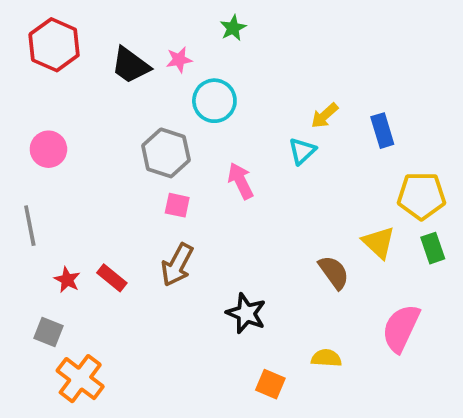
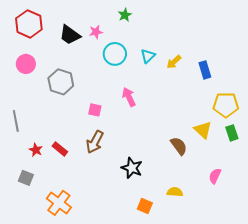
pink circle: (48, 149) -> (26, 64), moved
cyan triangle: (302, 151) -> (148, 56), moved
gray hexagon: (166, 153) -> (61, 82), moved
pink semicircle: (401, 328) -> (215, 176), size x0.6
orange cross: (80, 379) -> (59, 203), moved

